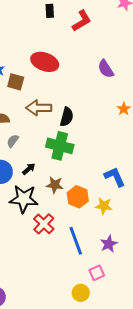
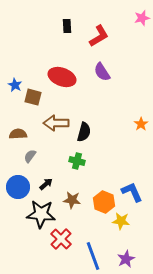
purple semicircle: (106, 69) -> (102, 72), moved
green cross: (60, 146) -> (77, 161), size x0.6
orange hexagon: (78, 197) -> (104, 202), moved

